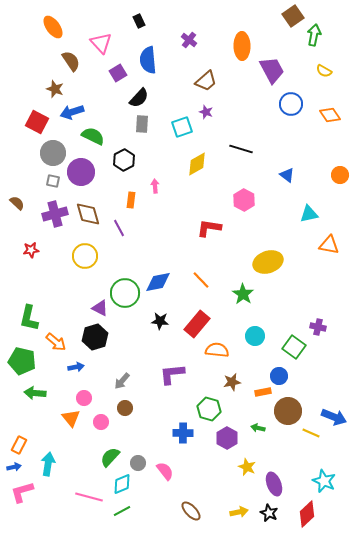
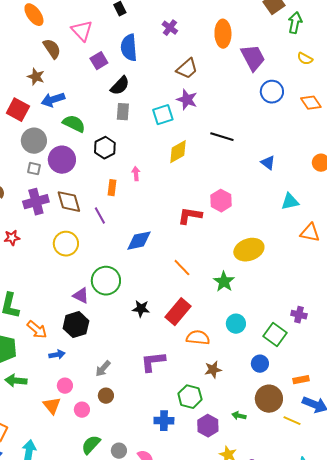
purple star: (206, 112) -> (187, 100), size x1.5
pink hexagon: (244, 200) -> (221, 201), moved
blue diamond: (158, 282) -> (139, 241), moved
orange rectangle: (263, 392) -> (301, 380), moved

